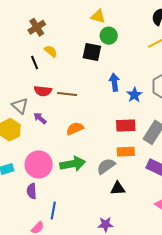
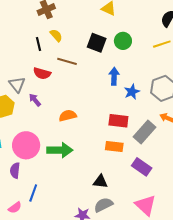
green circle: (109, 36) -> (123, 41), moved
brown line: (67, 94) -> (67, 61), moved
gray semicircle: (106, 166) -> (103, 205), moved

